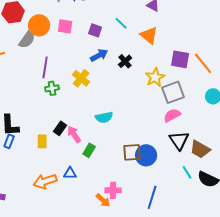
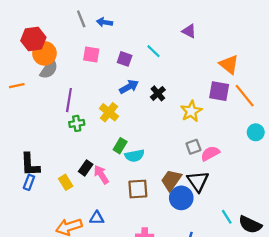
orange circle: (39, 25) -> (44, 53), moved
orange triangle: (149, 35) -> (229, 64), moved
gray square: (173, 92) -> (193, 147), moved, size x0.6
black triangle: (179, 140) -> (198, 181), moved
yellow rectangle: (42, 141) -> (66, 182), turned -32
brown trapezoid: (200, 149) -> (171, 180), moved, turned 95
green rectangle: (89, 150) -> (120, 146), moved
brown square: (132, 152) -> (138, 189), moved

